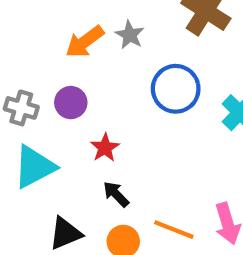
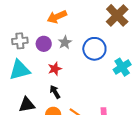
gray star: (130, 35) -> (65, 42), moved
gray cross: (21, 108) -> (20, 41), turned -35

